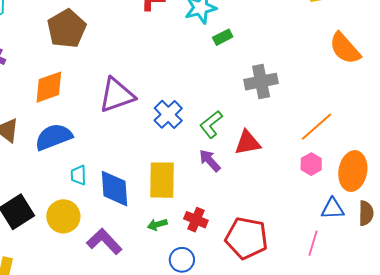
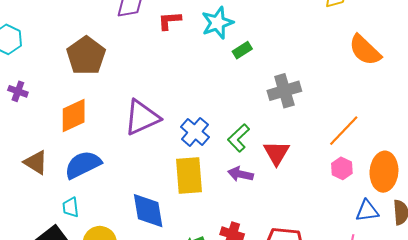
red triangle: (247, 143) -> (276, 153), turned -44
purple arrow: (210, 160) -> (240, 174), turned -30
cyan trapezoid: (78, 175) -> (71, 207), moved
yellow rectangle: (162, 180) -> (189, 175), moved

